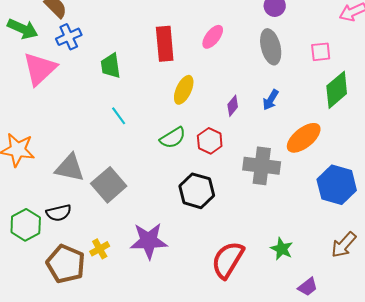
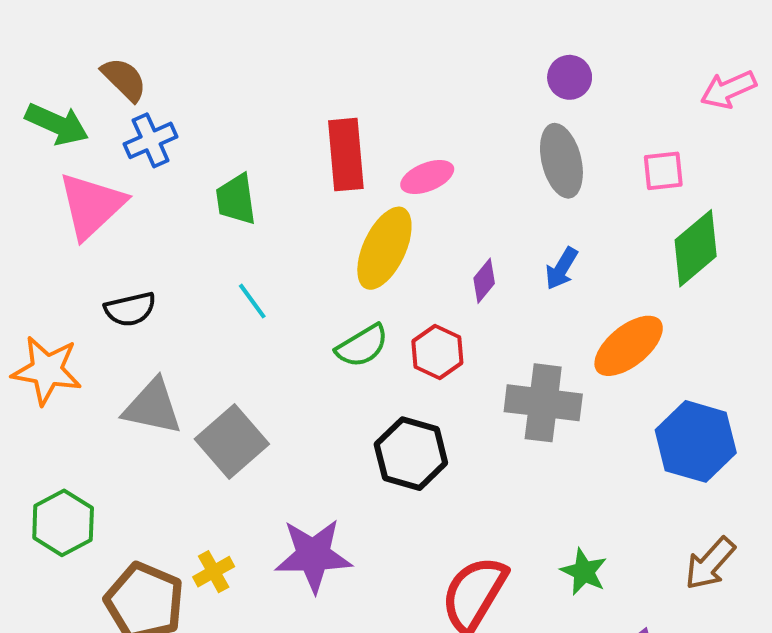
pink ellipse: (213, 37) -> (427, 177), moved, turned 30
yellow ellipse: (184, 90) -> (384, 248), size x1.4
black semicircle: (59, 213) -> (130, 309), moved

